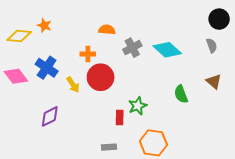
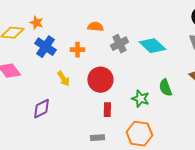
blue cross: (47, 68) -> (45, 47), moved
red circle: (101, 77) -> (100, 80), moved
green star: (138, 106) -> (140, 99), moved, turned -30

